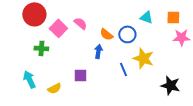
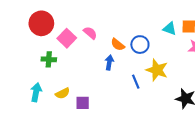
cyan triangle: (146, 17) -> (170, 29), moved
purple square: (80, 75) -> (83, 103), moved
cyan arrow: (29, 79) -> (36, 92), turned 36
yellow semicircle: (54, 88) -> (63, 93), moved

